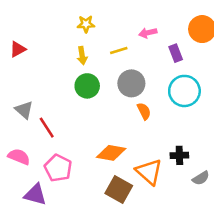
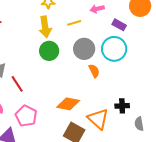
purple rectangle: (176, 53) -> (119, 25), turned -40
yellow arrow: (82, 56) -> (45, 27), size x1.5
cyan circle: (184, 91) -> (114, 49), moved
gray semicircle: (201, 178) -> (139, 124), turned 112

